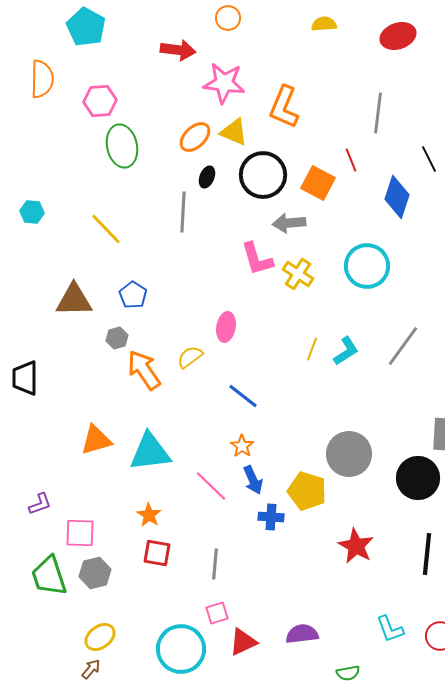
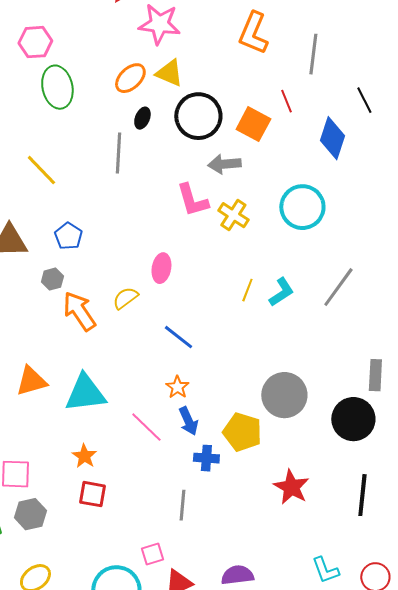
orange L-shape: (284, 107) -> (253, 33), moved
gray line: (215, 564) -> (182, 505), moved

